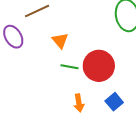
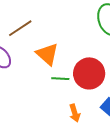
orange triangle: (60, 41) -> (47, 54), size x1.4

